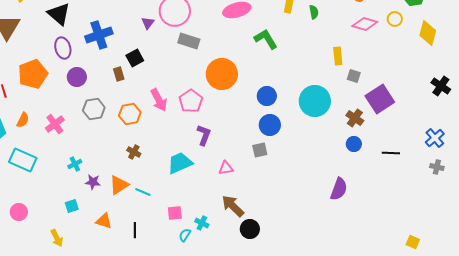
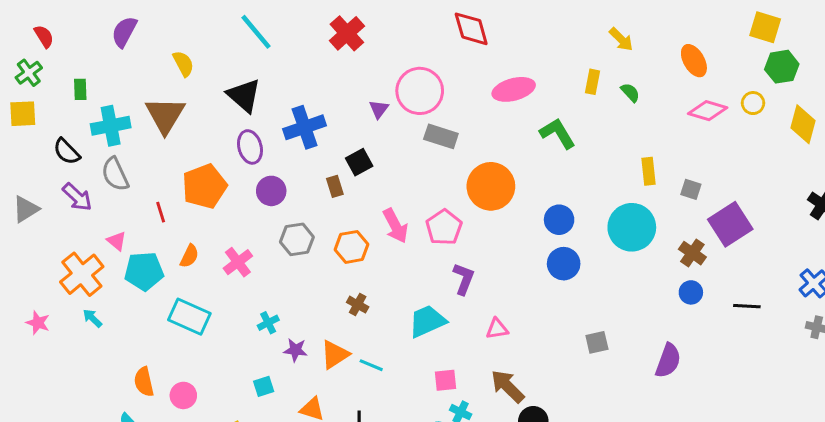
green semicircle: (314, 12) -> (630, 92), turned -32
yellow rectangle: (338, 56) -> (648, 171), moved
gray square: (260, 150) -> (597, 342), moved
pink square: (175, 213) -> (445, 380), moved

